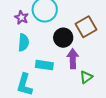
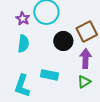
purple arrow: (73, 59) -> (86, 59), moved
cyan rectangle: (44, 65) -> (50, 75), moved

